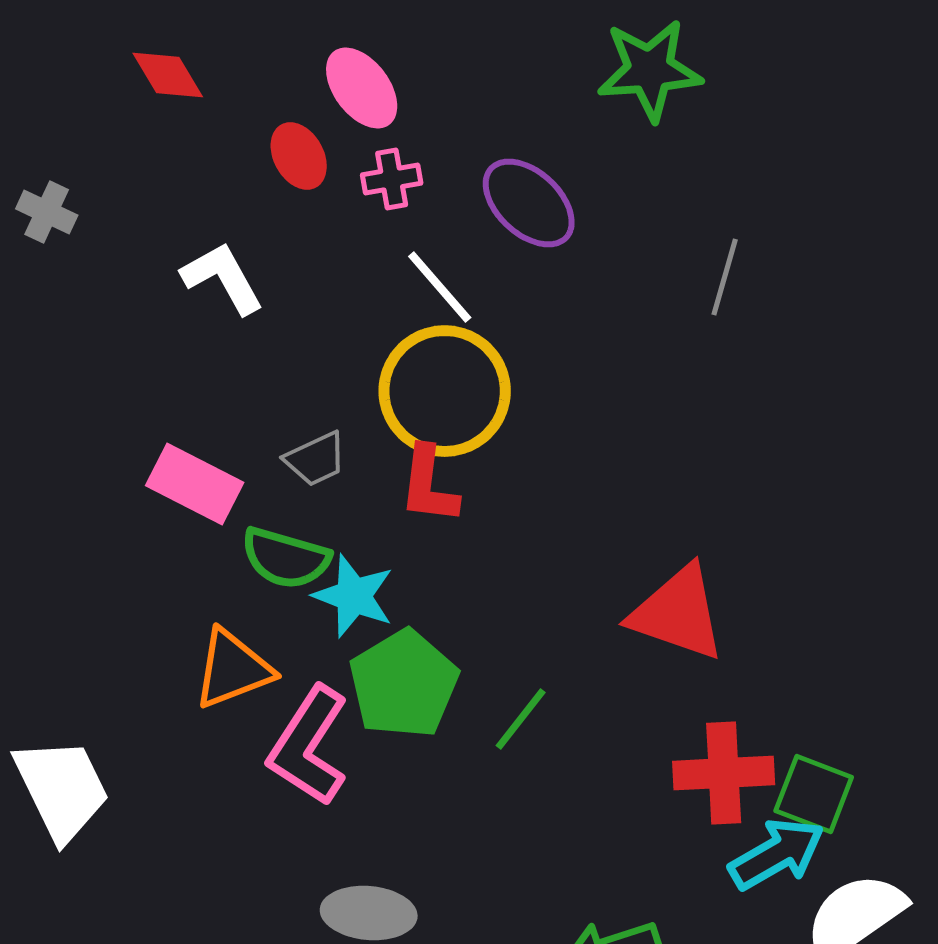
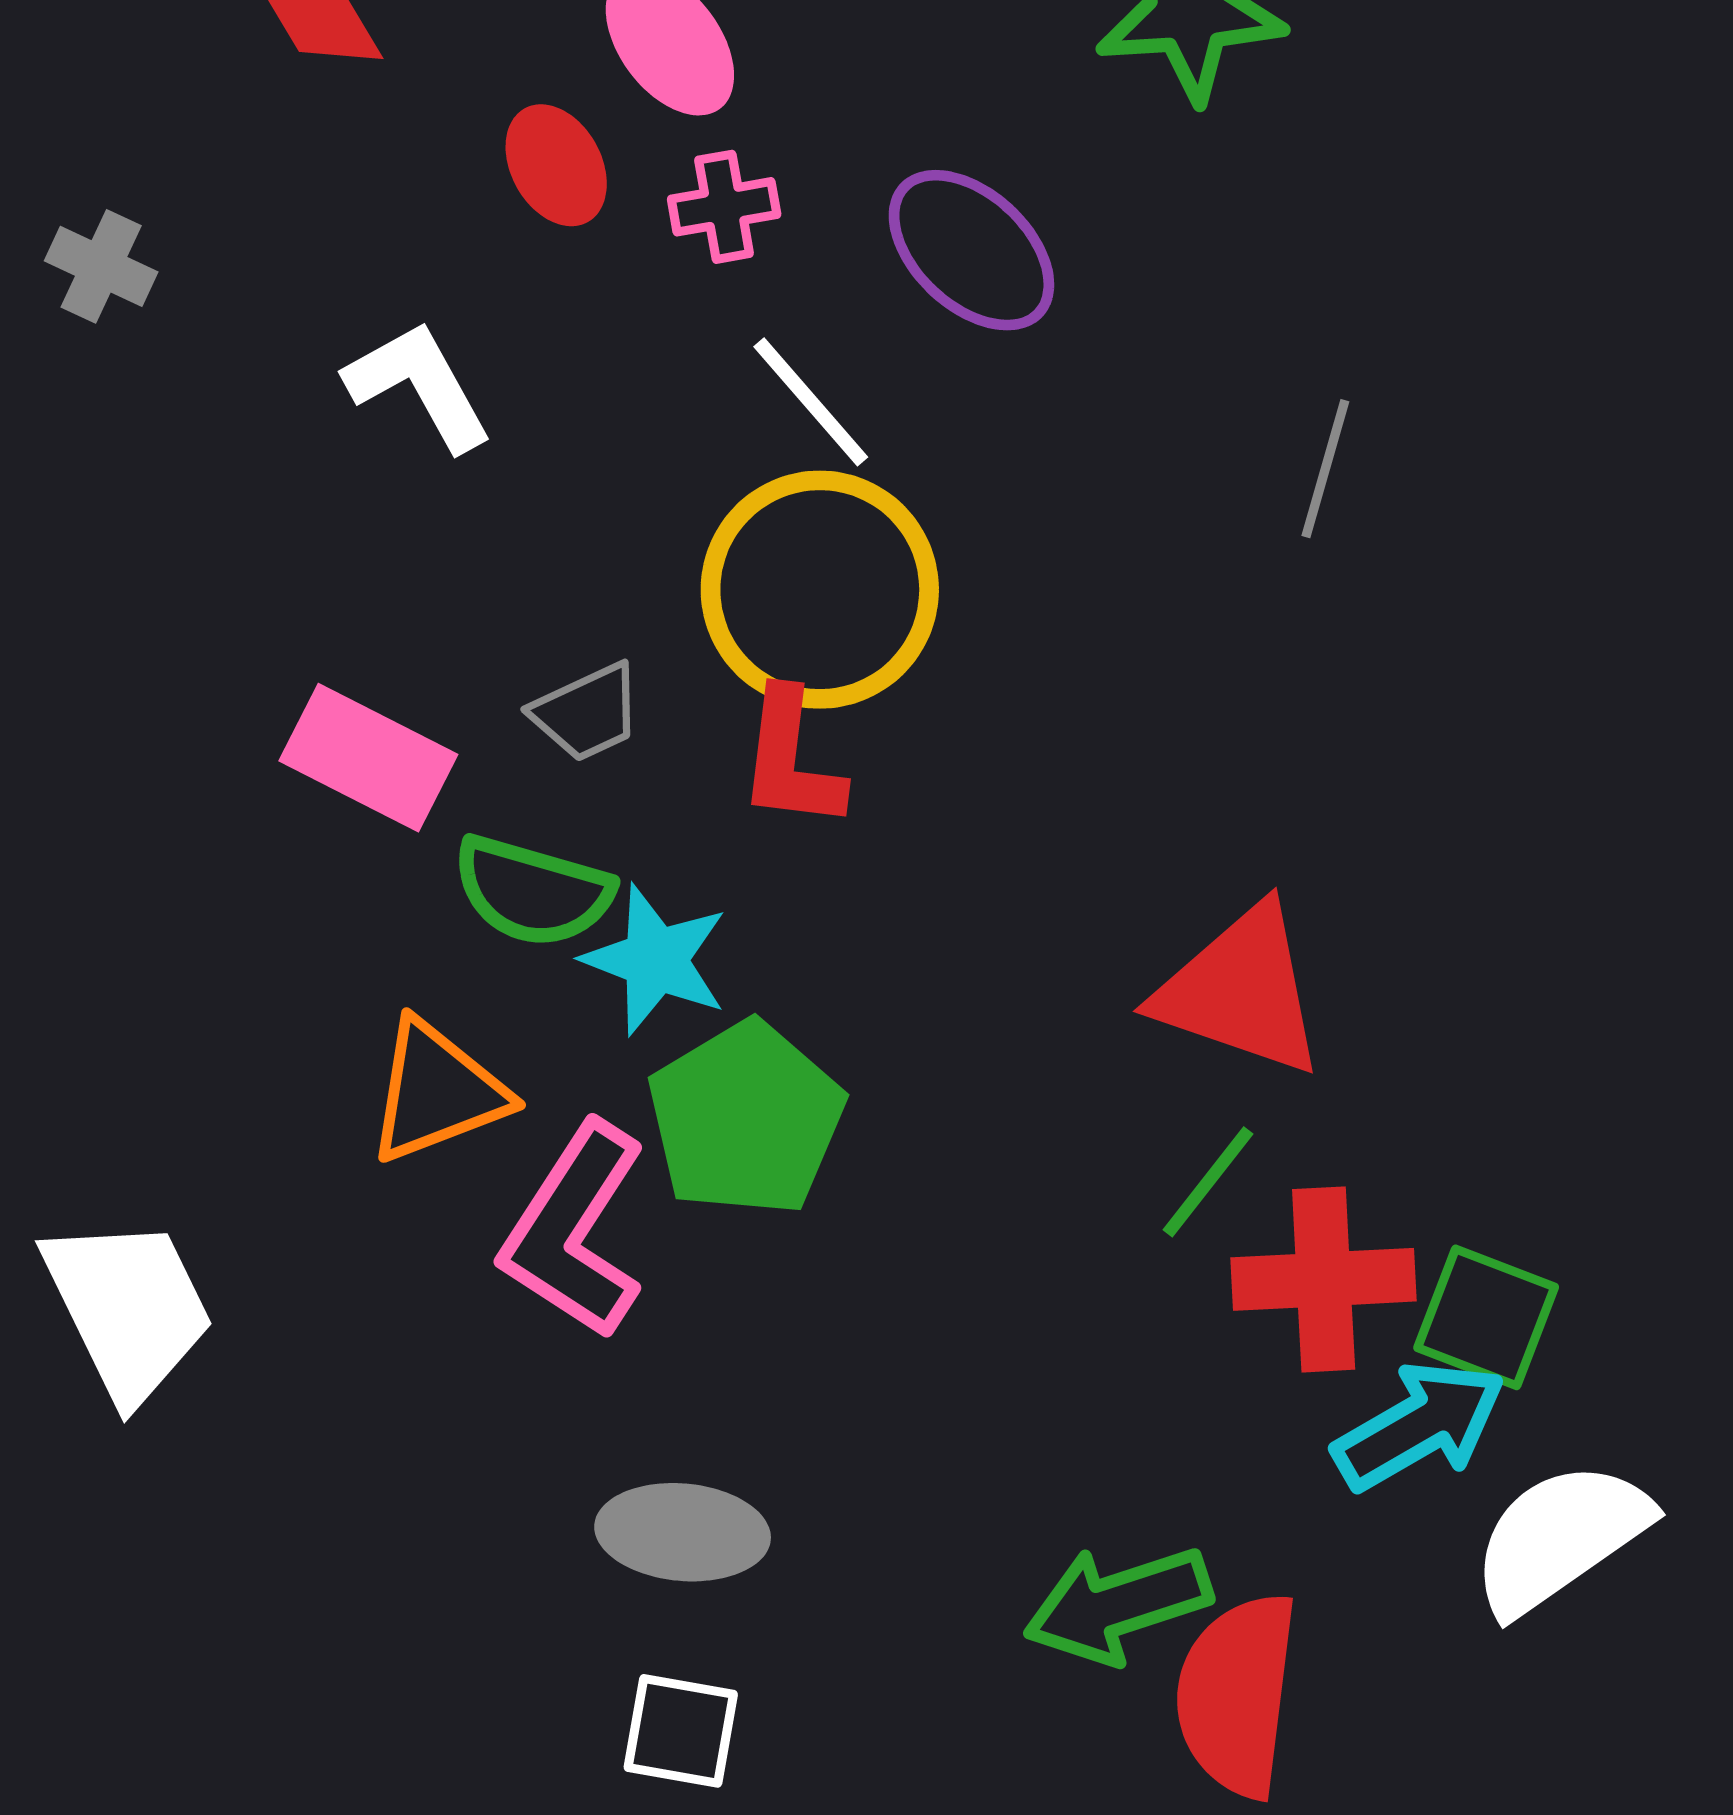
gray line: (725, 277) -> (1325, 469), moved
green line: (521, 719) -> (1208, 1182), moved

